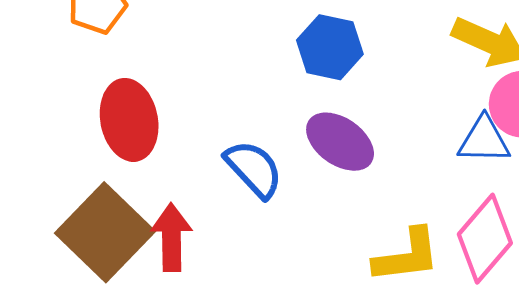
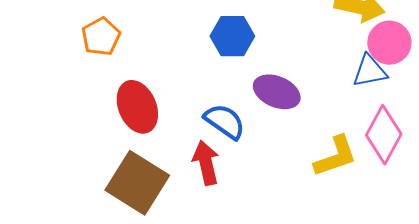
blue hexagon: (330, 47) -> (232, 36), moved
red arrow: (171, 237) -> (206, 163), moved

